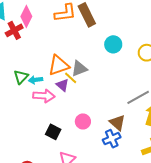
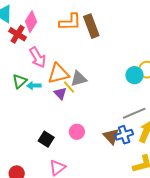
red cross: (14, 30) -> (18, 34), turned -36
cyan circle: (113, 44) -> (134, 75), moved
pink arrow: (44, 96) -> (38, 57), moved, turned 50
blue cross: (112, 139) -> (124, 135), moved

